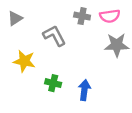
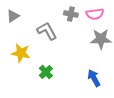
green cross: (53, 83) -> (46, 72), turned 32
blue arrow: (84, 90) -> (94, 78), moved, turned -36

